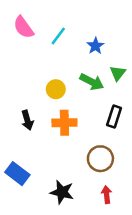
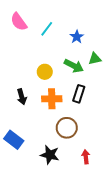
green triangle: (118, 73) -> (95, 59), turned 40
black rectangle: (114, 117) -> (79, 94), moved
brown circle: (100, 159) -> (67, 128), moved

